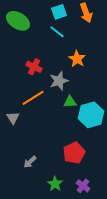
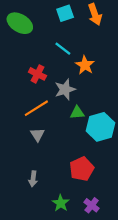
cyan line: (57, 32) -> (63, 49), moved
gray triangle: (13, 118) -> (37, 135), moved
gray arrow: (30, 162) -> (33, 179), turned -40

